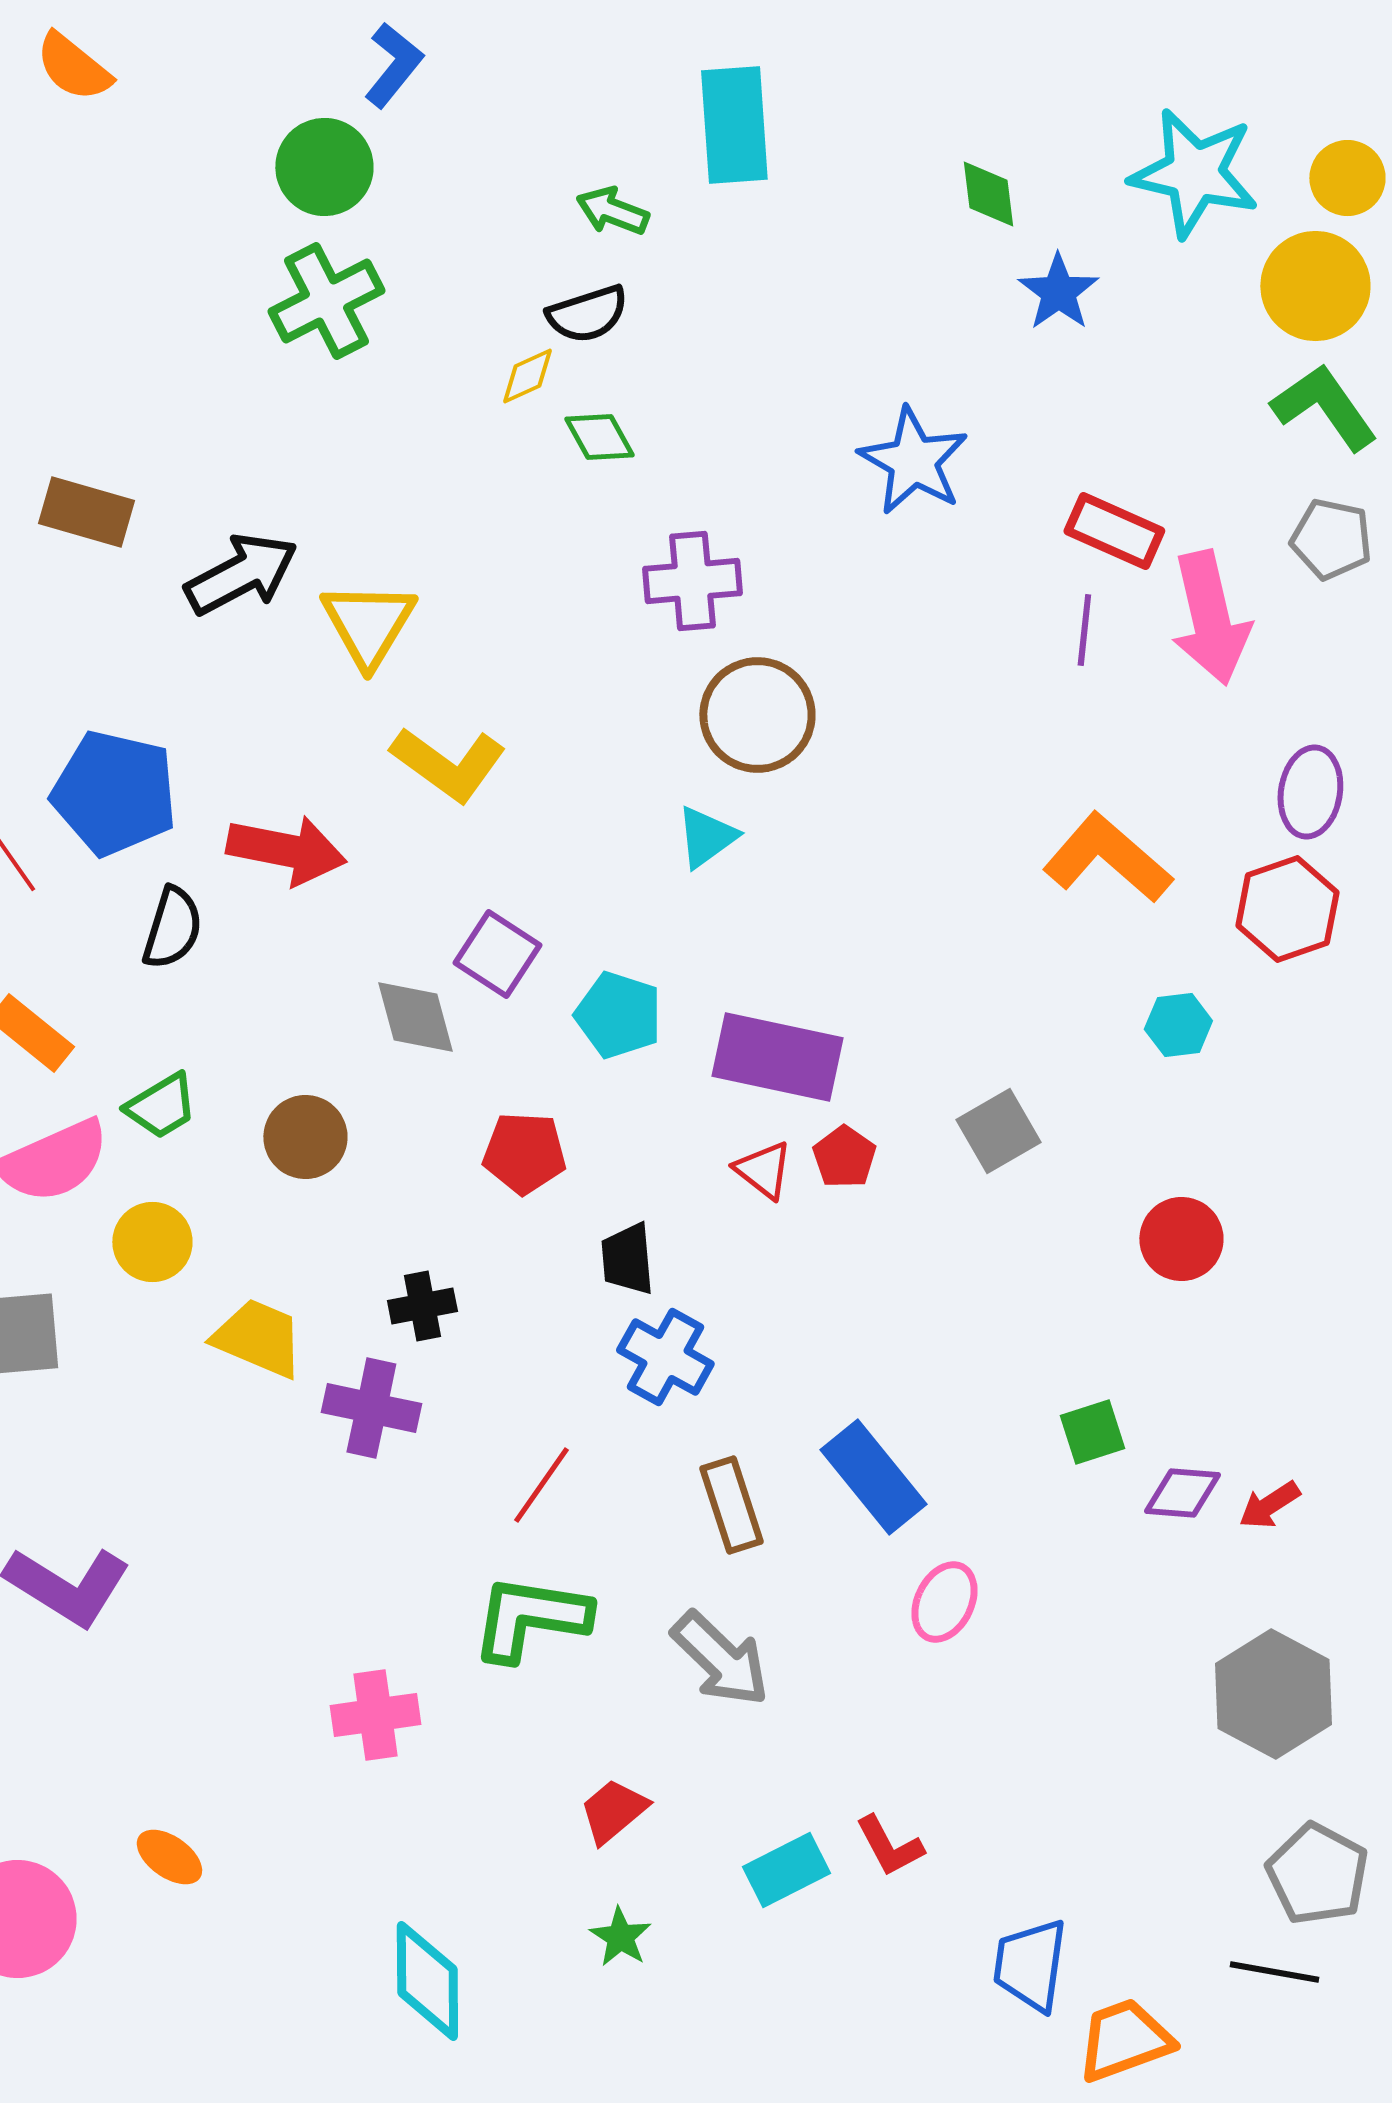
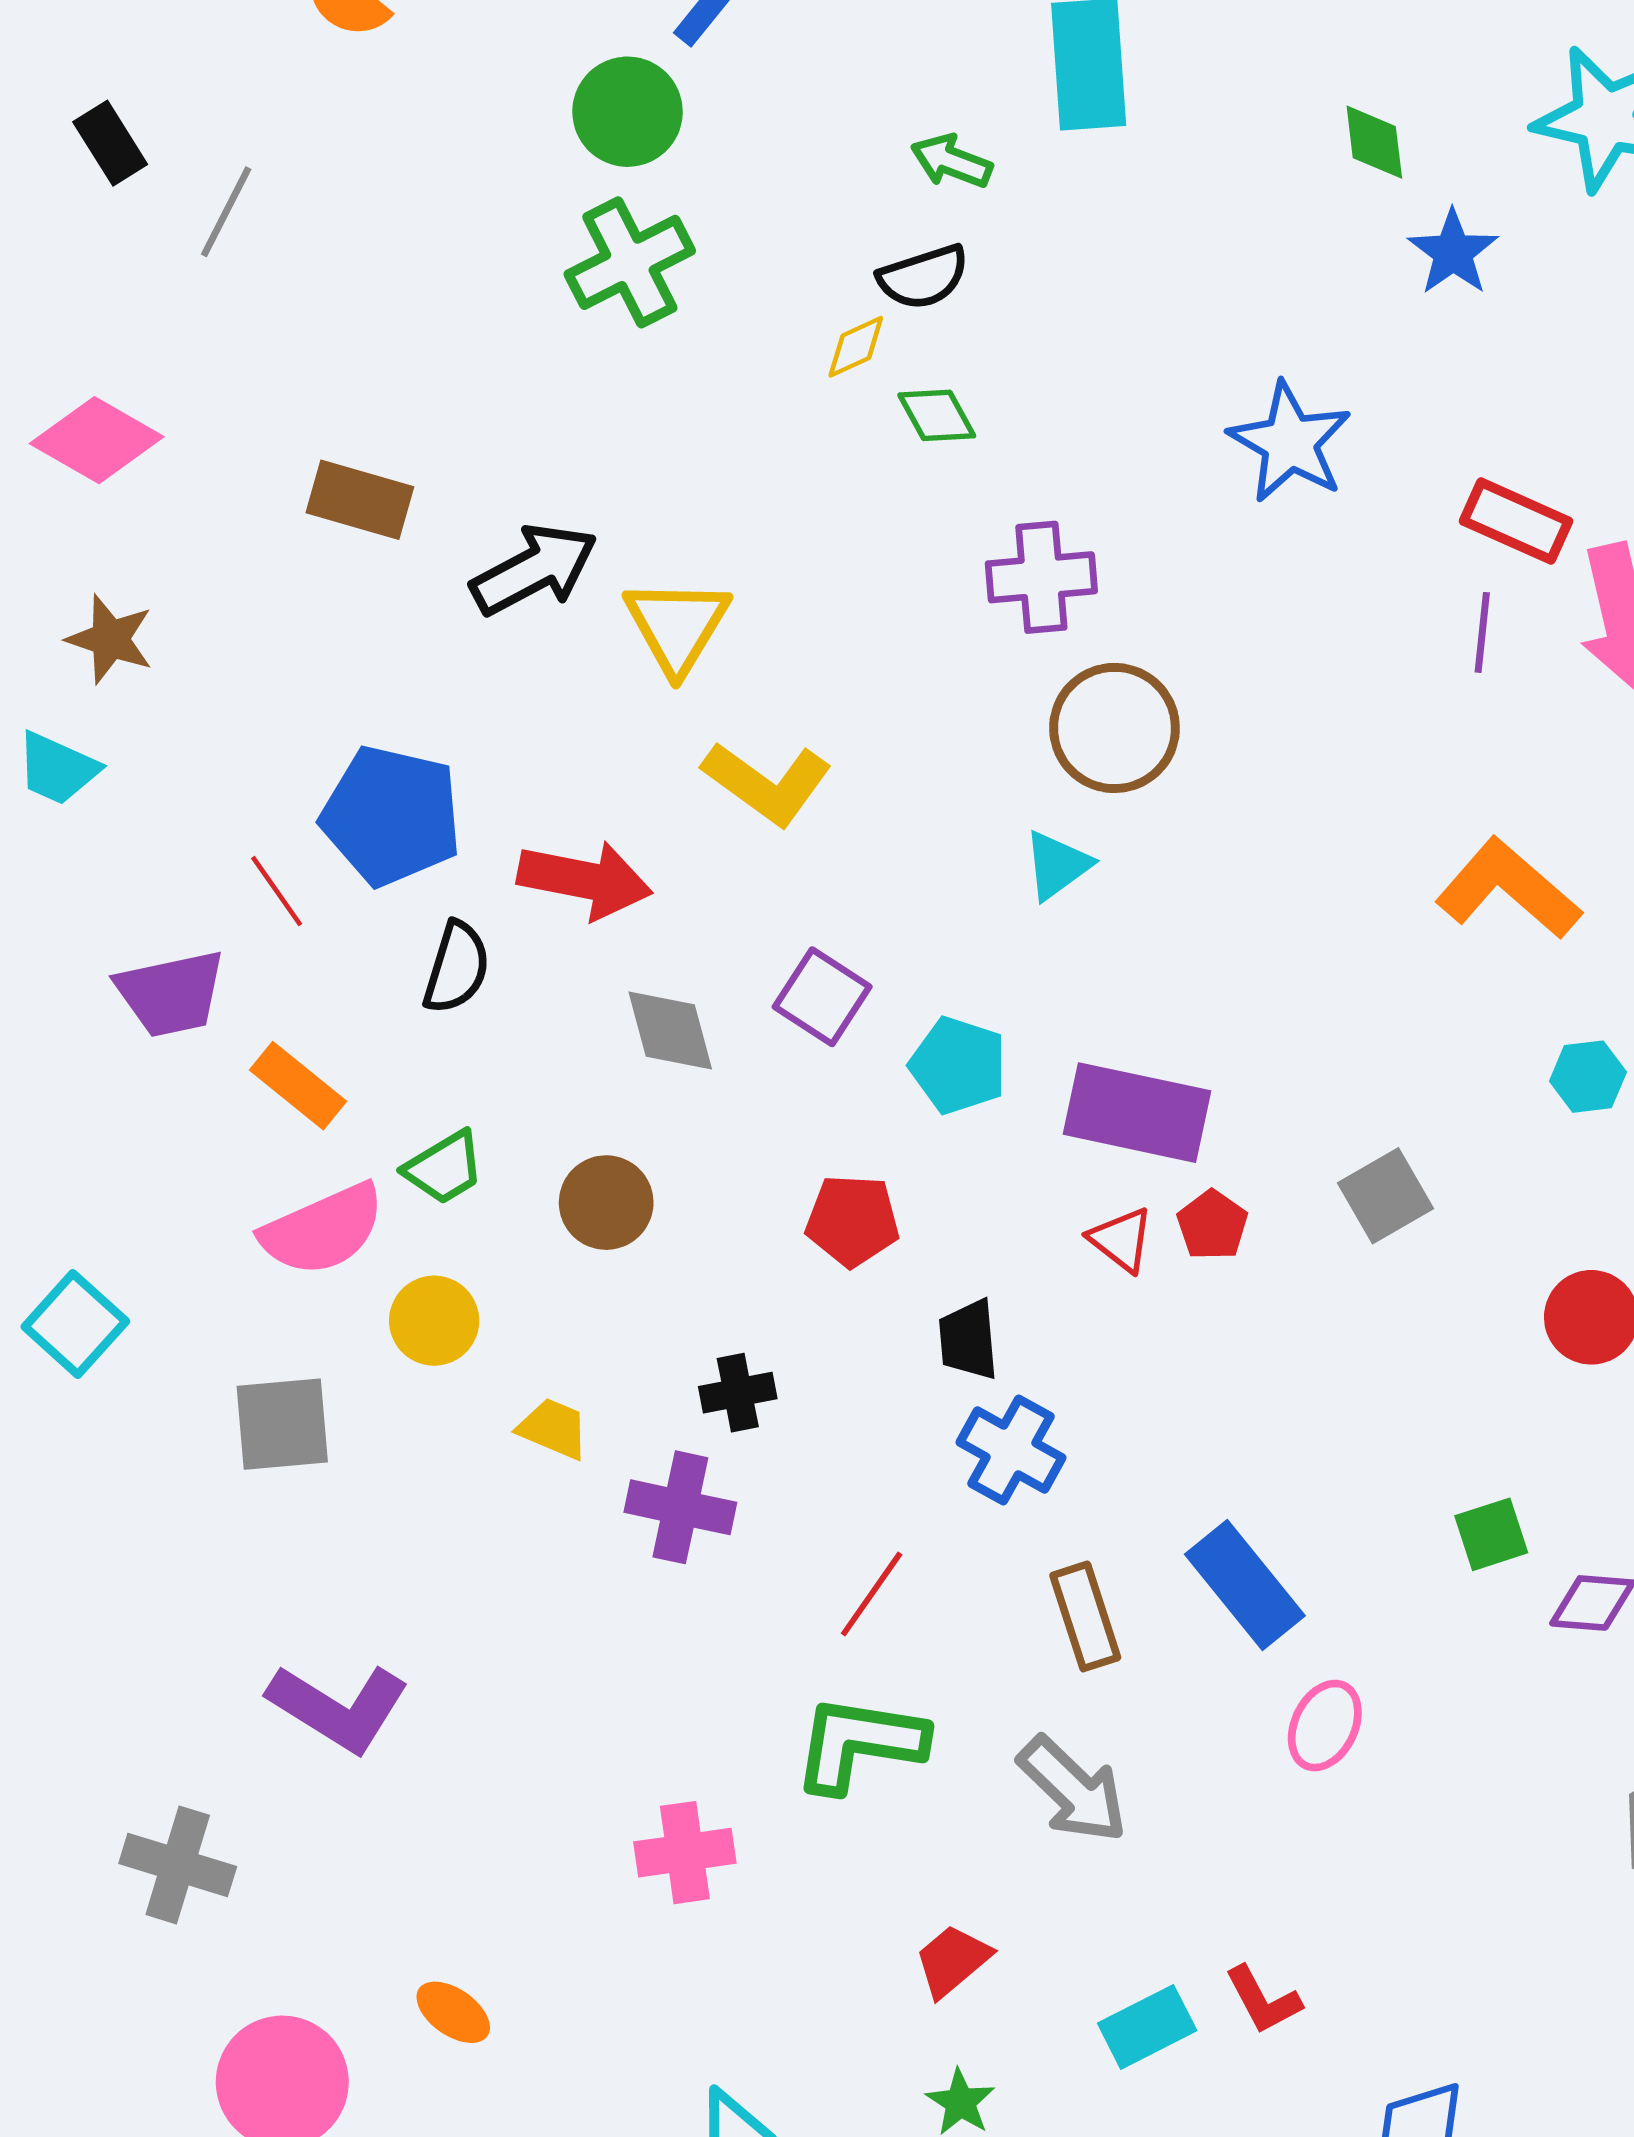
gray diamond: (415, 1017) -> (670, 1031), moved
yellow trapezoid: (258, 1338) -> (553, 1429), size x0.7

